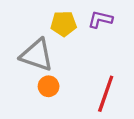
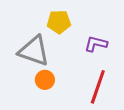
purple L-shape: (100, 19) -> (96, 44), moved

